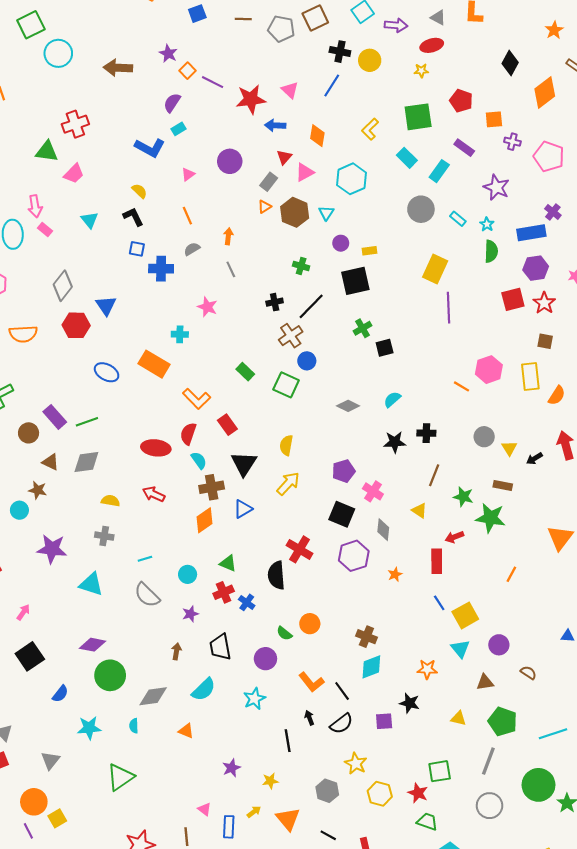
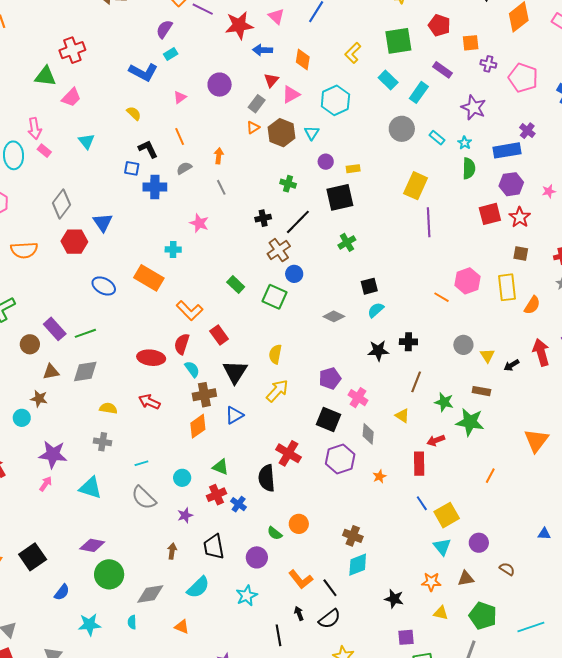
black L-shape: (133, 217) -> (148, 149), moved
black square: (385, 348) -> (369, 286), moved
brown triangle: (50, 462) -> (51, 372), turned -36
pink arrow: (23, 612) -> (46, 484), moved
orange star: (427, 669) -> (431, 582), moved
purple square: (384, 721) -> (406, 637), moved

